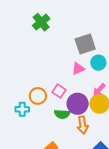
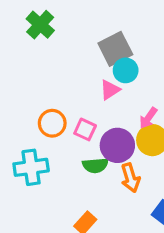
cyan circle: (98, 63) -> (126, 70), moved
orange circle: (38, 96) -> (52, 123), moved
cyan cross: (22, 109) -> (31, 167), size x1.5

